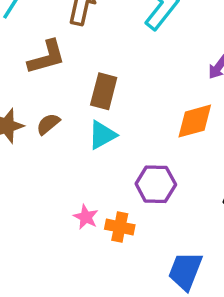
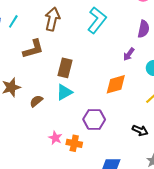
brown semicircle: (48, 124) -> (36, 101), moved

